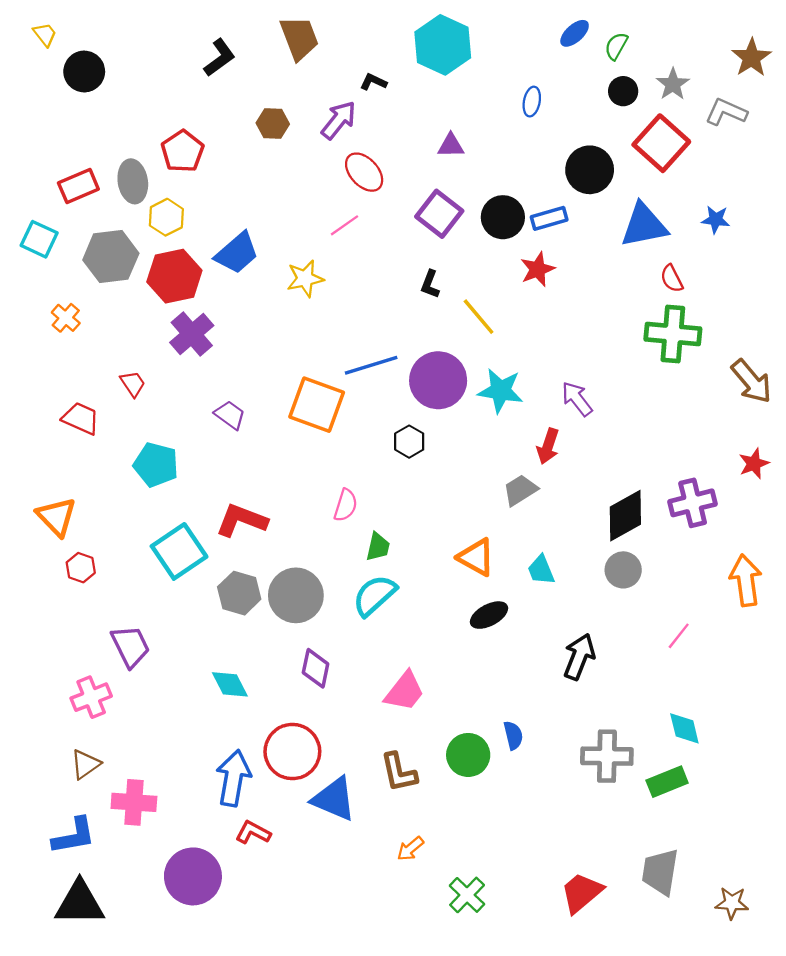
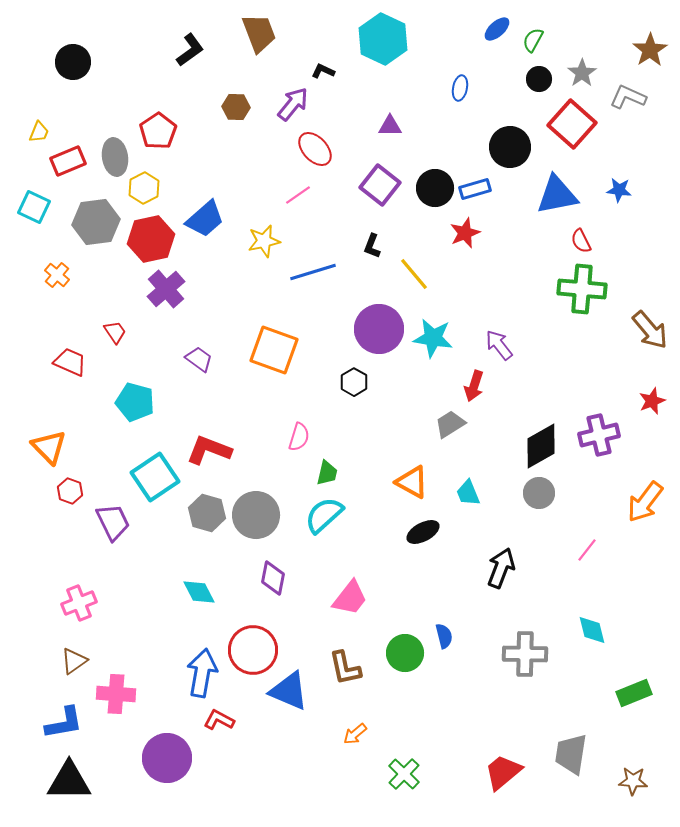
yellow trapezoid: (45, 34) -> (39, 132), moved, turned 60
blue line: (371, 365) -> (313, 272), moved
orange arrow: (746, 580) -> (645, 502), turned -135
purple trapezoid: (130, 646) -> (113, 522), moved
green rectangle: (667, 782) -> (634, 693), moved

